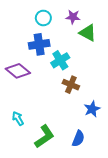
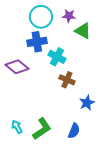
cyan circle: (43, 18) -> (41, 17), size x1.5
cyan cross: (60, 60) -> (57, 57), turned -30
cyan arrow: (18, 118) -> (17, 127), moved

